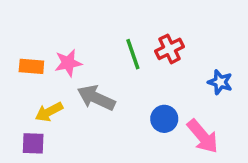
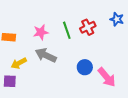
pink star: (68, 63) -> (41, 32), moved
blue star: (220, 82) -> (117, 19), moved

